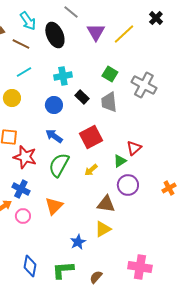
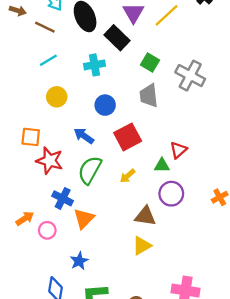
black rectangle: (82, 97) -> (117, 38), moved, size x1.5
yellow circle: (12, 98) -> (57, 97), moved
blue circle: (54, 105) -> (105, 105), moved
green triangle: (120, 161) -> (162, 165), turned 32
blue cross: (21, 189) -> (63, 198), moved
blue star: (78, 242) -> (79, 261), moved

